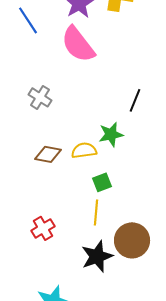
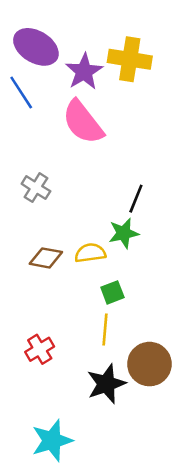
black line: (135, 100) -> (136, 199), moved

